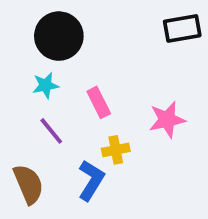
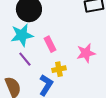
cyan star: (46, 85) -> (22, 35), size x1.6

